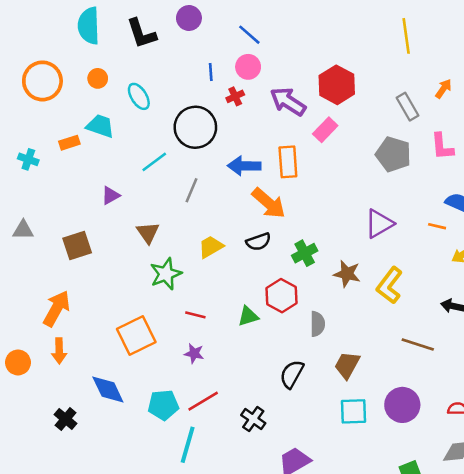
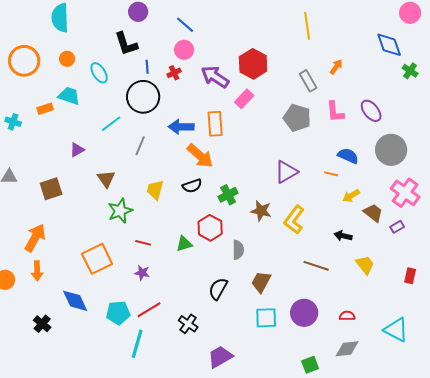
black L-shape: (141, 33) -> (126, 44), moved
blue line: (211, 72) -> (147, 67), moved
yellow trapezoid: (211, 247) -> (155, 190), turned -45

